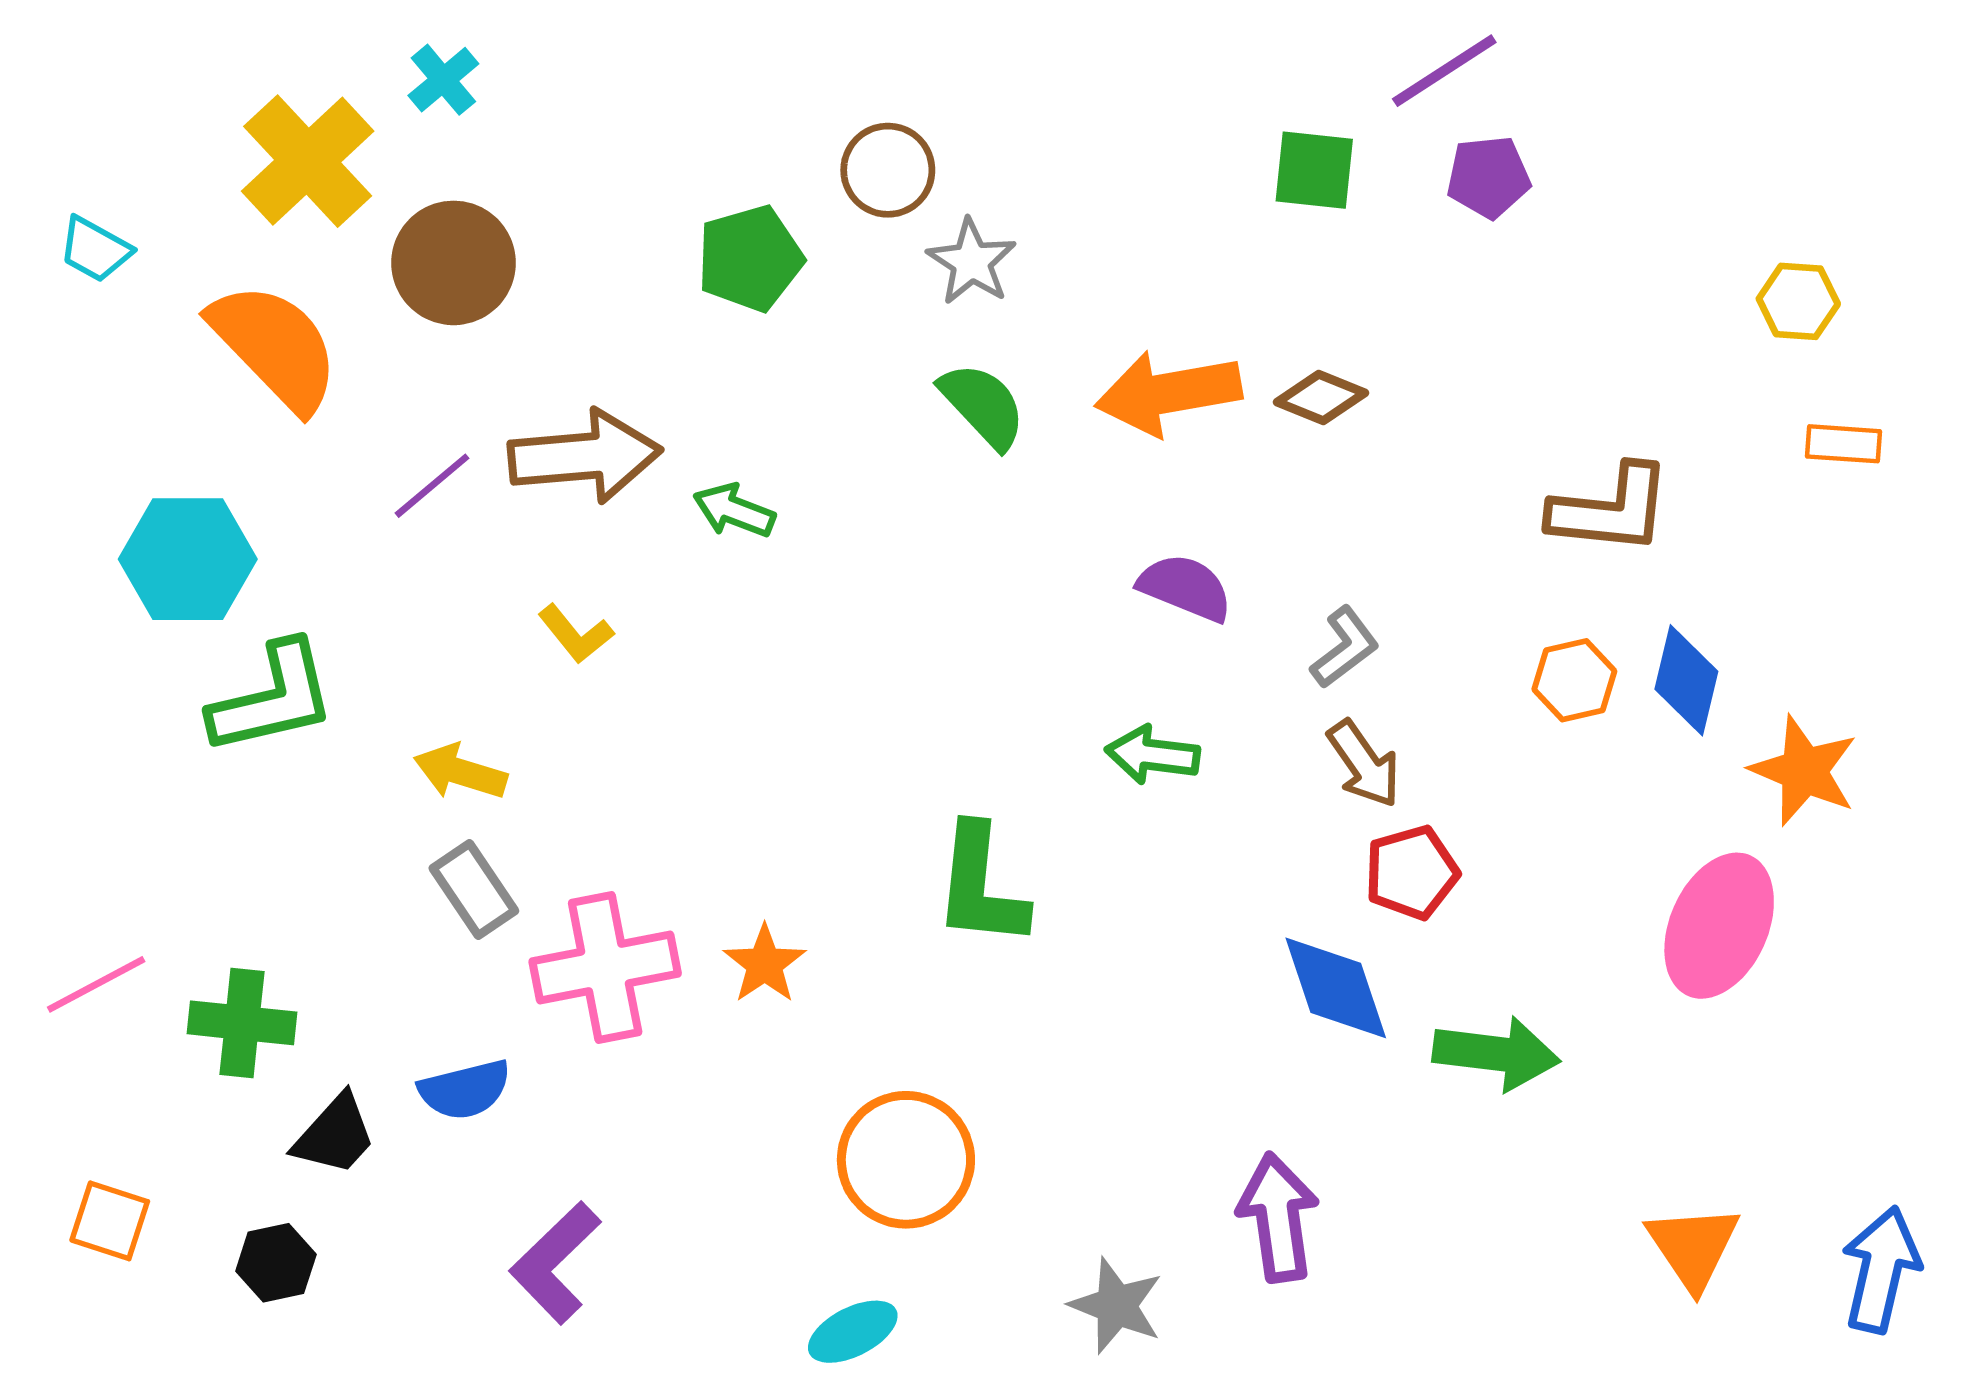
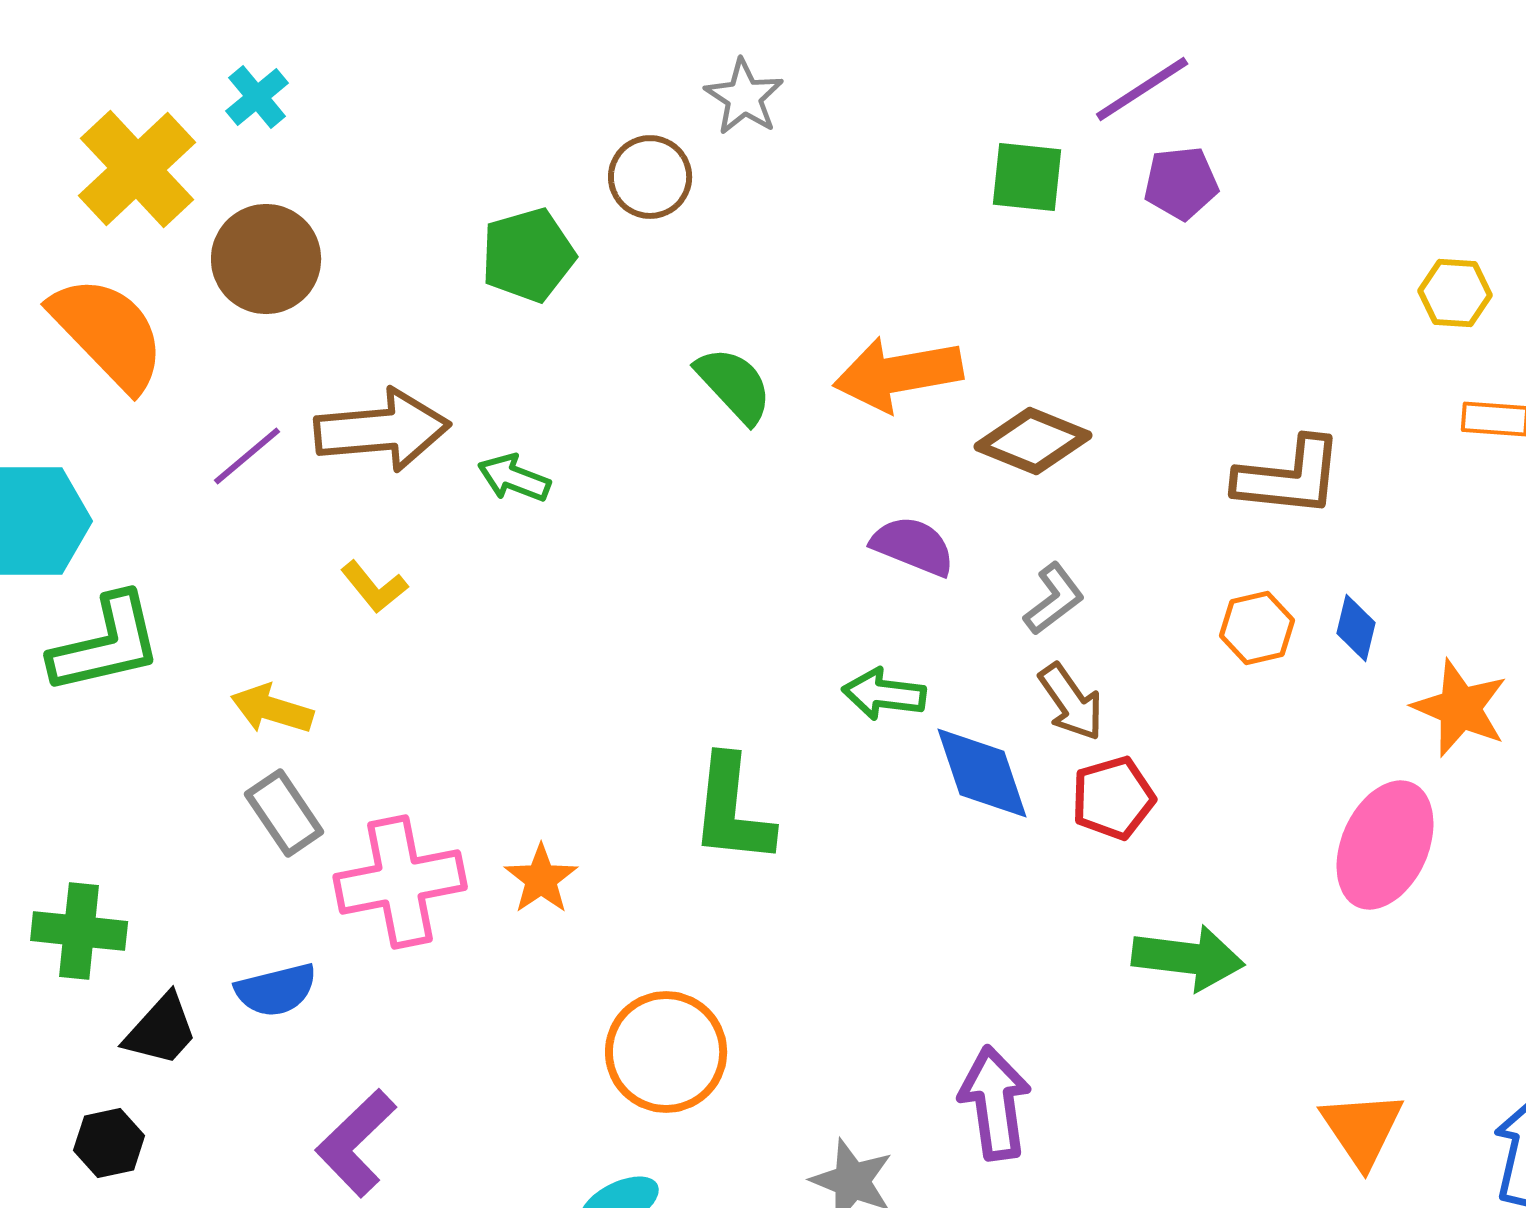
gray star: (972, 262) -> (744, 97), moved
brown diamond: (1321, 397) -> (1033, 441), moved, size x1.4
blue diamond: (1686, 680) -> (1356, 628), size x0.7
blue diamond: (1336, 988) -> (982, 773), moved

